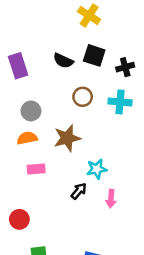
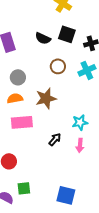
cyan cross: (120, 102) -> (87, 70), turned -30
pink rectangle: (36, 169) -> (22, 122), size x1.5
cyan star: (97, 169) -> (80, 122), moved

